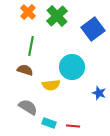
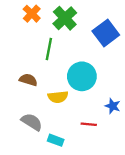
green line: (31, 46) -> (49, 49), moved
red line: (73, 126) -> (89, 124), moved

